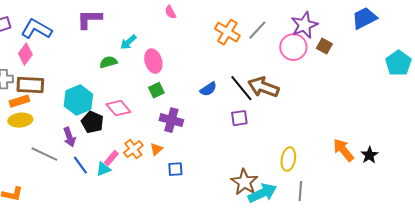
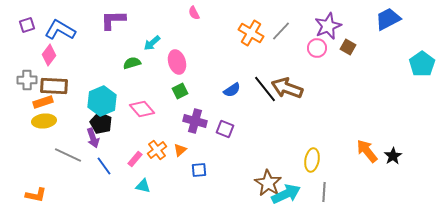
pink circle: (293, 47) -> (317, 48), size x0.7
purple square: (239, 118) -> (225, 129), moved, turned 30
black pentagon: (92, 122) -> (101, 123), moved
cyan triangle: (103, 169) -> (143, 186), moved, turned 35

